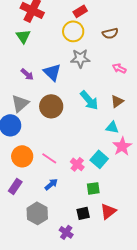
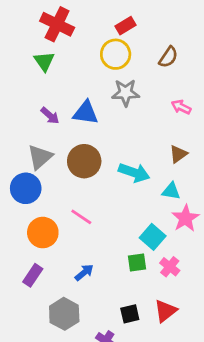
brown semicircle: (110, 33) -> (168, 57), turned -42
blue triangle: (52, 72) -> (86, 113), turned -36
cyan arrow: (89, 100) -> (134, 173), moved, turned -30
pink line: (49, 158) -> (81, 217), moved
pink cross: (77, 164) -> (170, 267), moved
green square: (93, 188) -> (137, 262), moved

